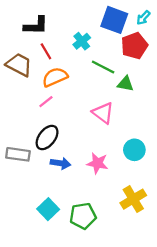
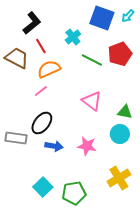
black L-shape: (36, 26) -> (32, 23), turned -40
red pentagon: (134, 46) -> (120, 54), moved
green triangle: (125, 84) -> (125, 112), moved

